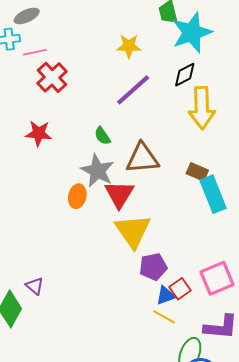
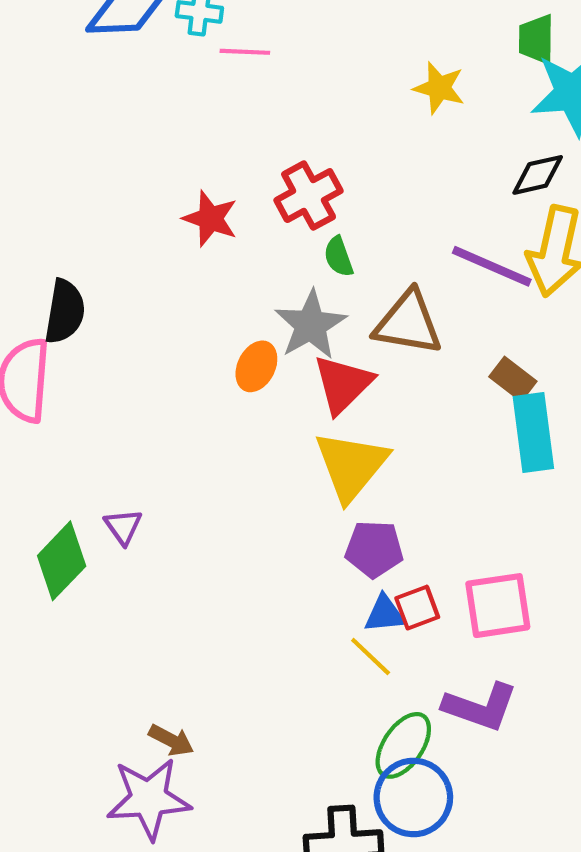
red cross: (52, 77) -> (309, 196), moved
purple line: (133, 90) -> (492, 266), moved, turned 51

